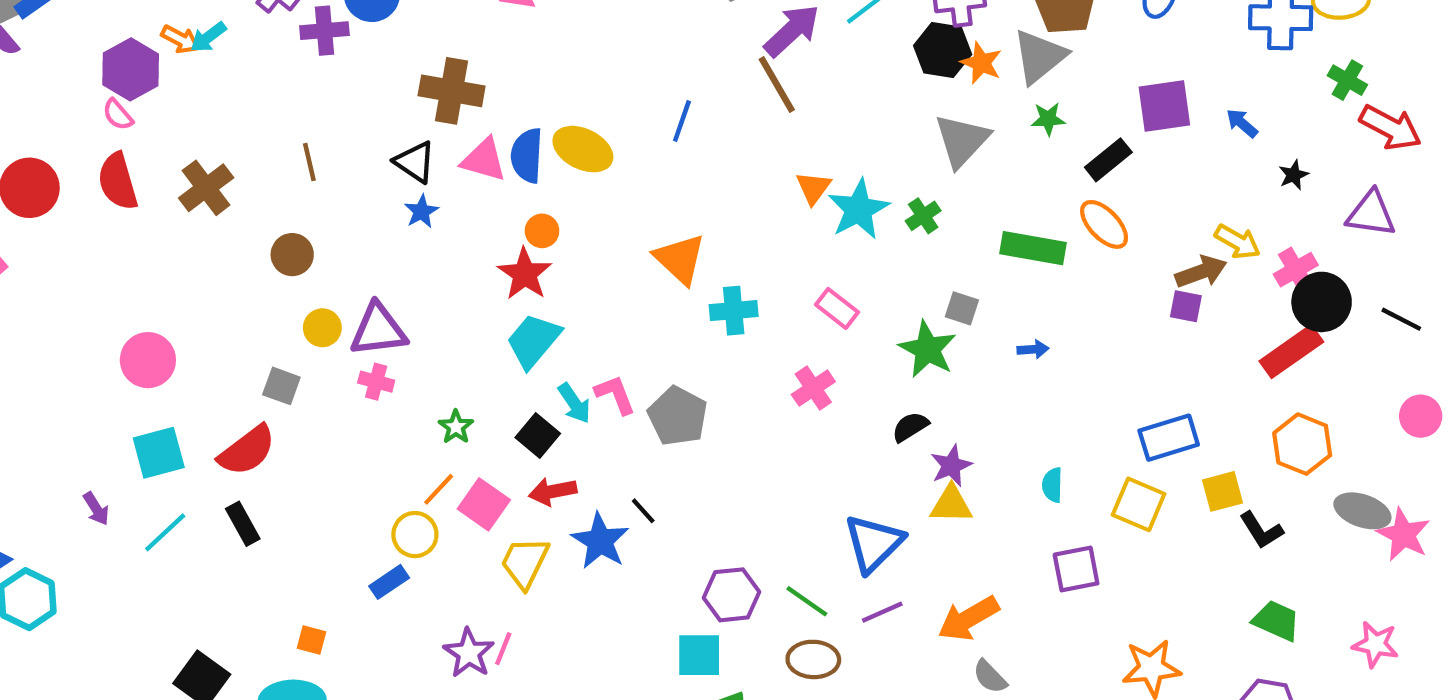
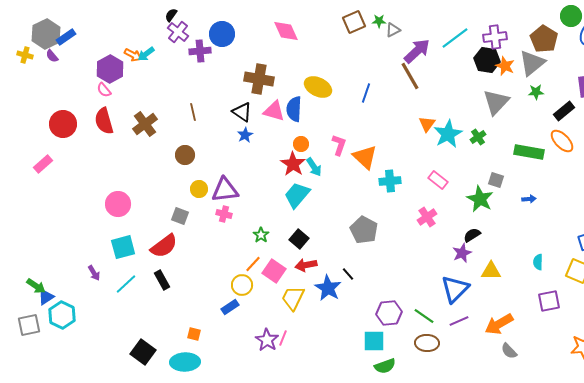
yellow ellipse: (583, 149) -> (318, 87), moved
pink L-shape: (615, 395) -> (339, 145), moved, turned 40
cyan arrow: (574, 403) -> (314, 167), moved
purple star: (951, 466) -> (462, 253), moved

